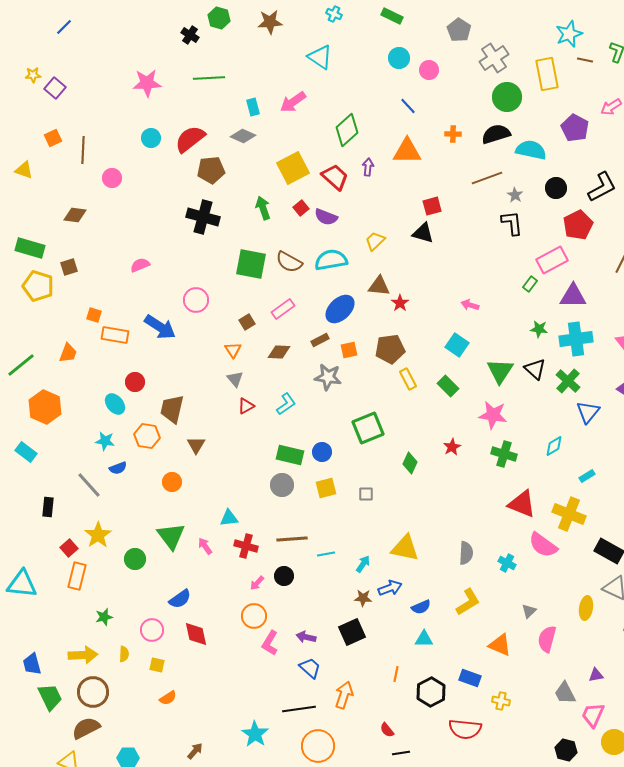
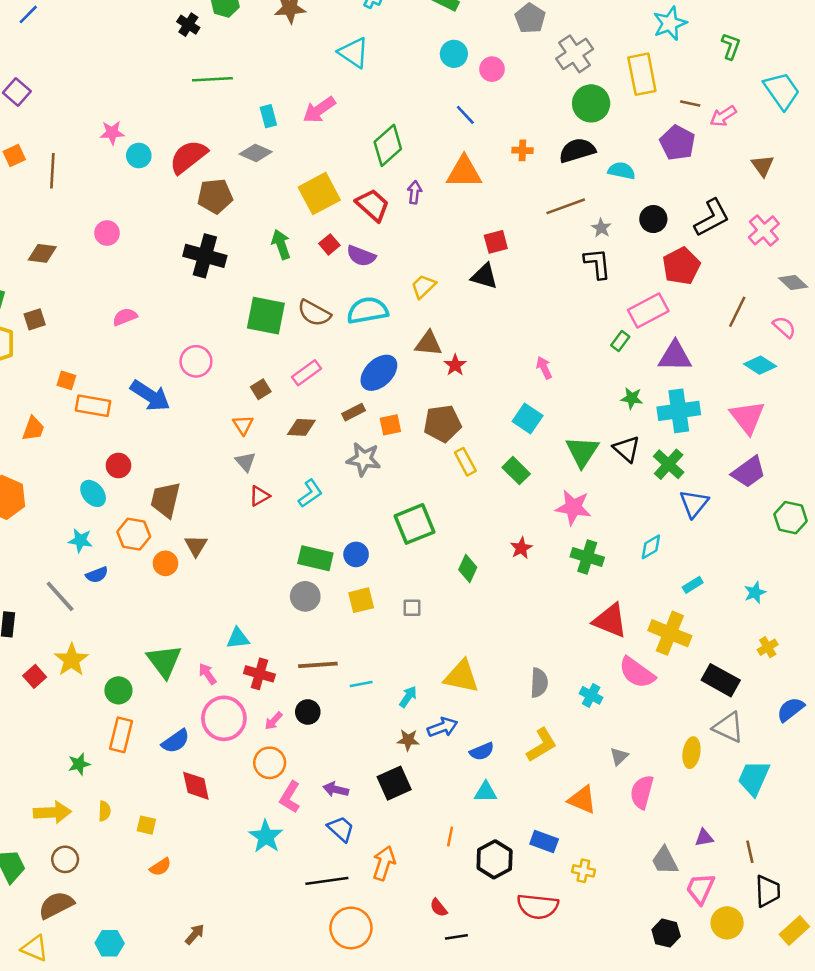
brown line: (585, 60) -> (690, 103), moved
pink star: (147, 83) -> (112, 133), moved, size x0.7
cyan semicircle: (531, 150) -> (622, 171), size x0.7
pink circle: (112, 178) -> (107, 233), moved
pink arrow: (470, 305) -> (544, 368), turned 48
orange circle: (172, 482) -> (165, 563), moved
orange rectangle: (77, 576) -> (121, 735), moved
pink circle: (152, 630) -> (224, 718), moved, size x1.5
brown circle: (93, 692) -> (65, 859), size x0.7
cyan star: (255, 734) -> (266, 836), moved

